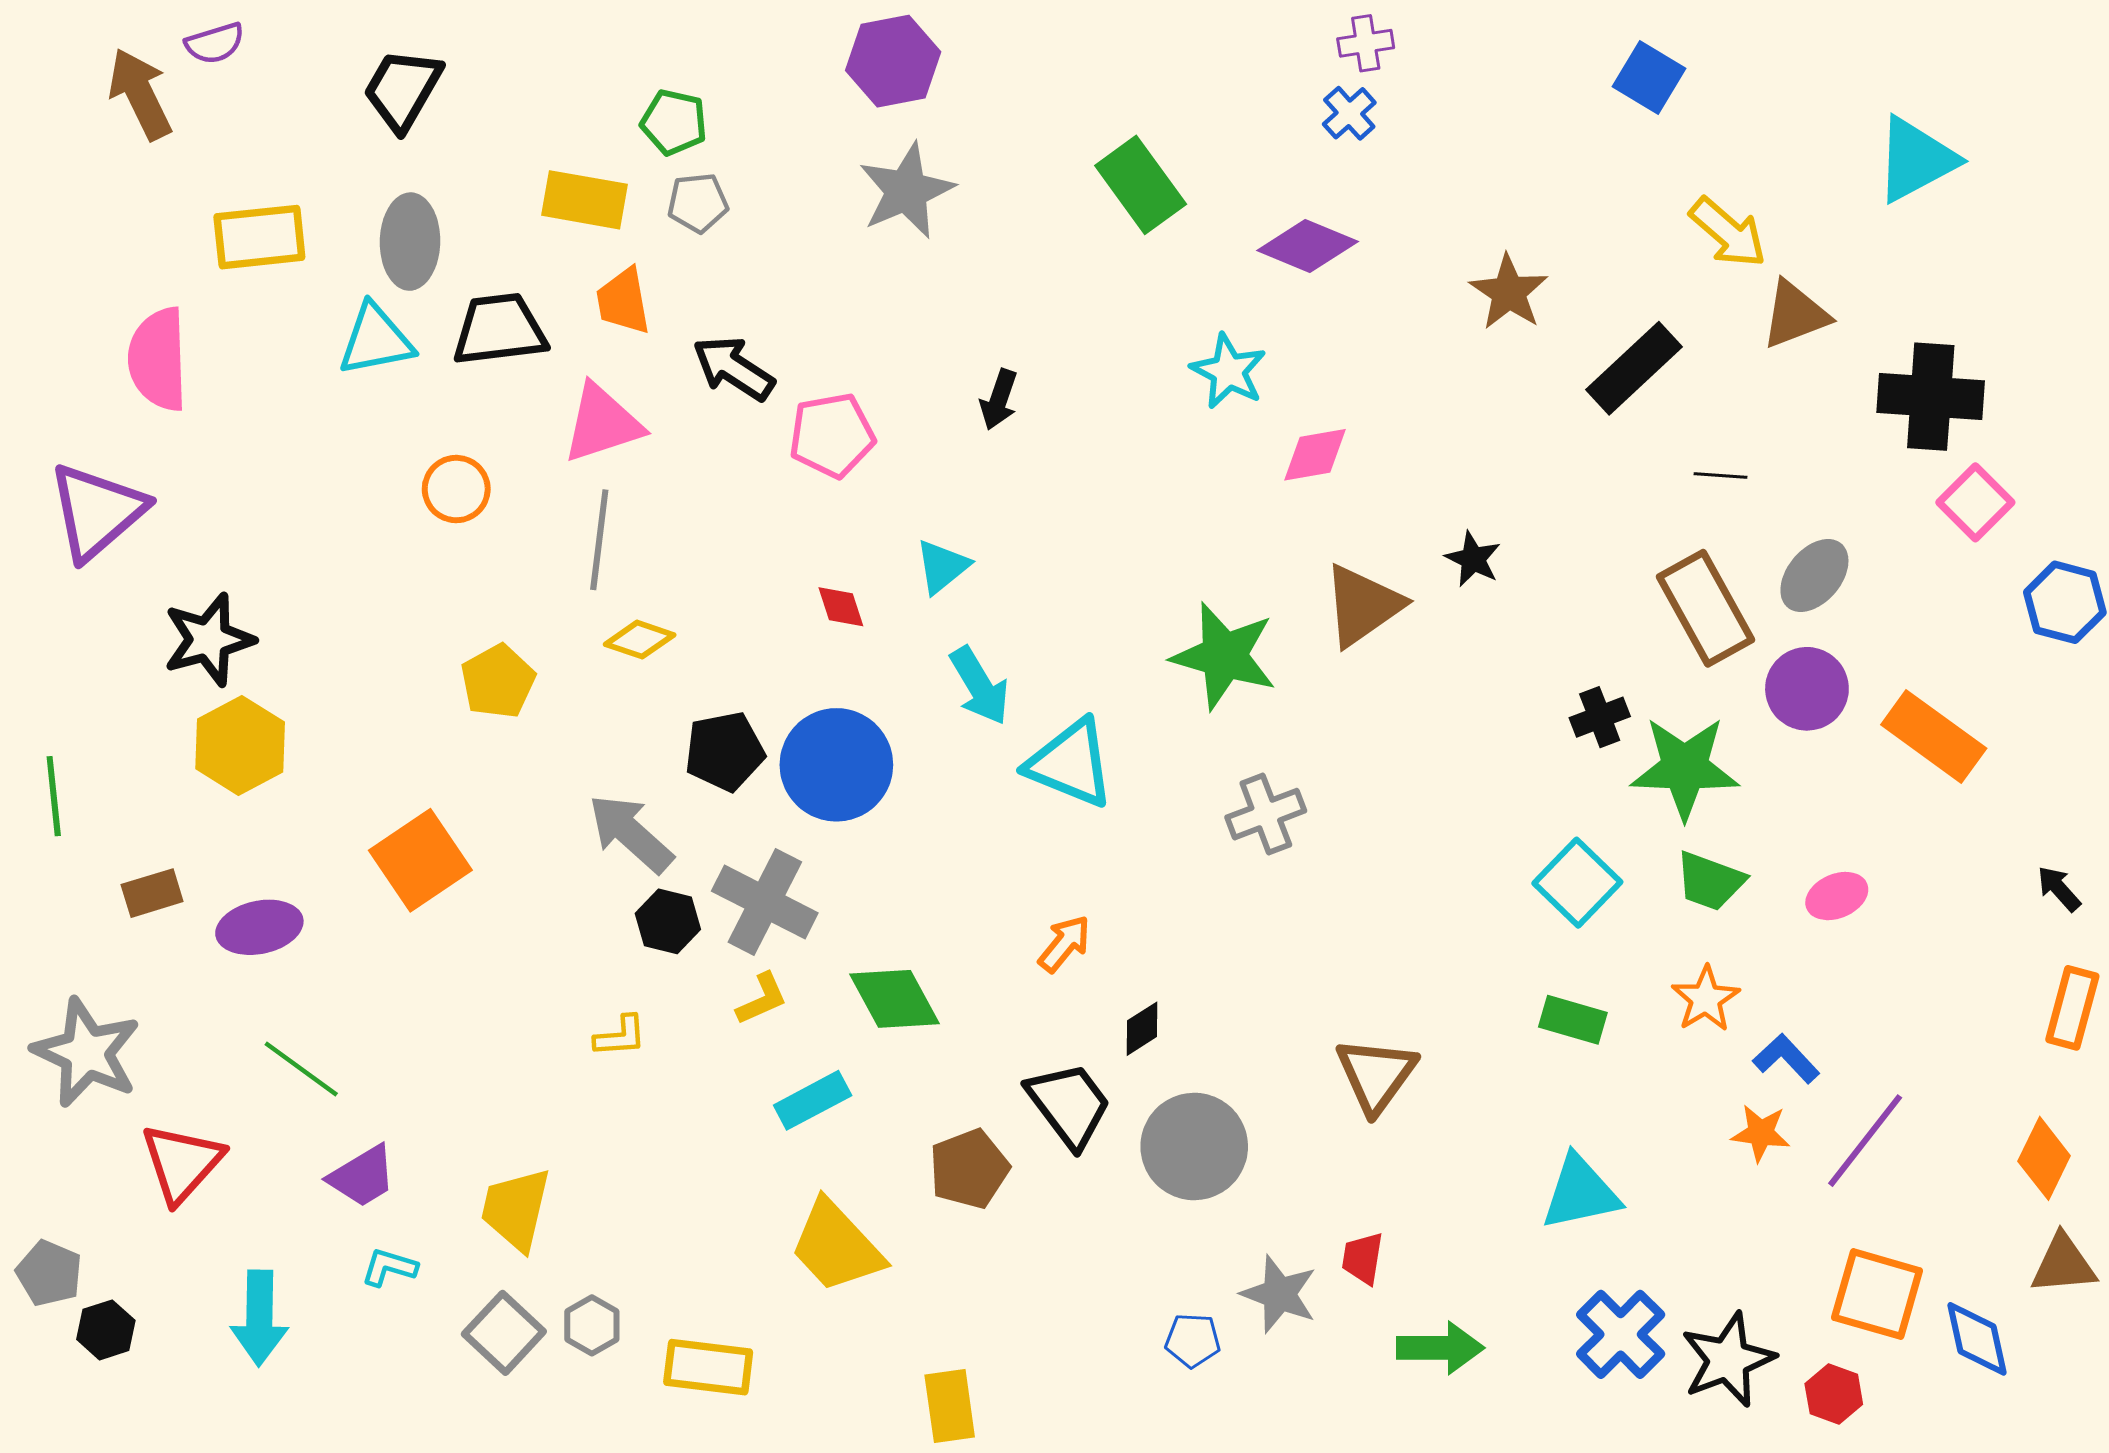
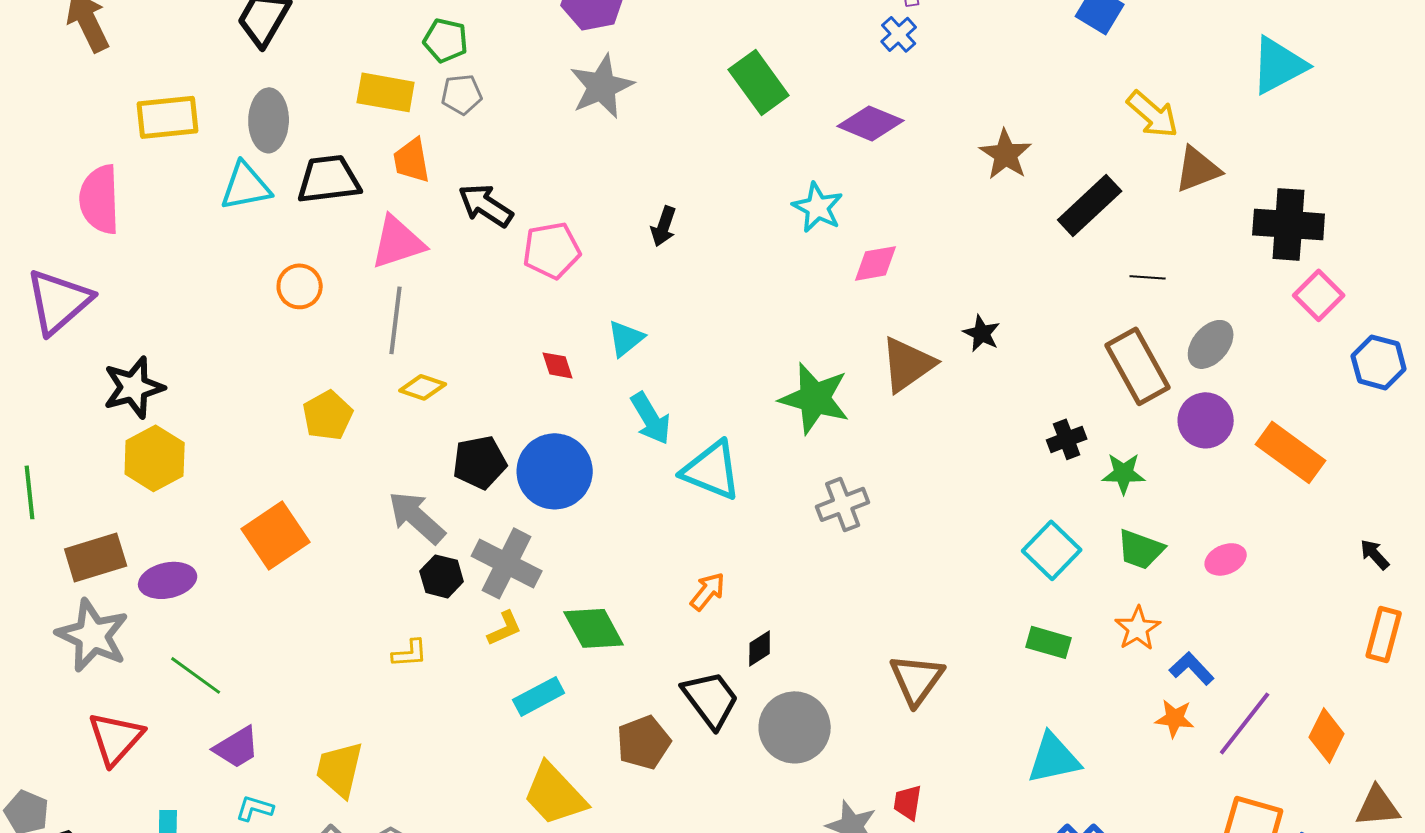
green star: (1685, 768) -> (1124, 473), size x0.6
brown rectangle: (152, 893) -> (96, 557), size x1.5
gray star: (86, 1053) -> (93, 635), moved
orange diamond: (2044, 1158) -> (1327, 735), moved

